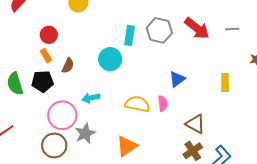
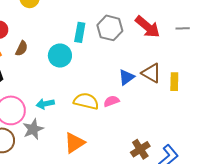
brown semicircle: (68, 66) -> (22, 48), moved
cyan arrow: (91, 98) -> (45, 104), moved
pink semicircle: (163, 103) -> (111, 101), turned -105
brown triangle: (195, 124) -> (151, 73), moved

